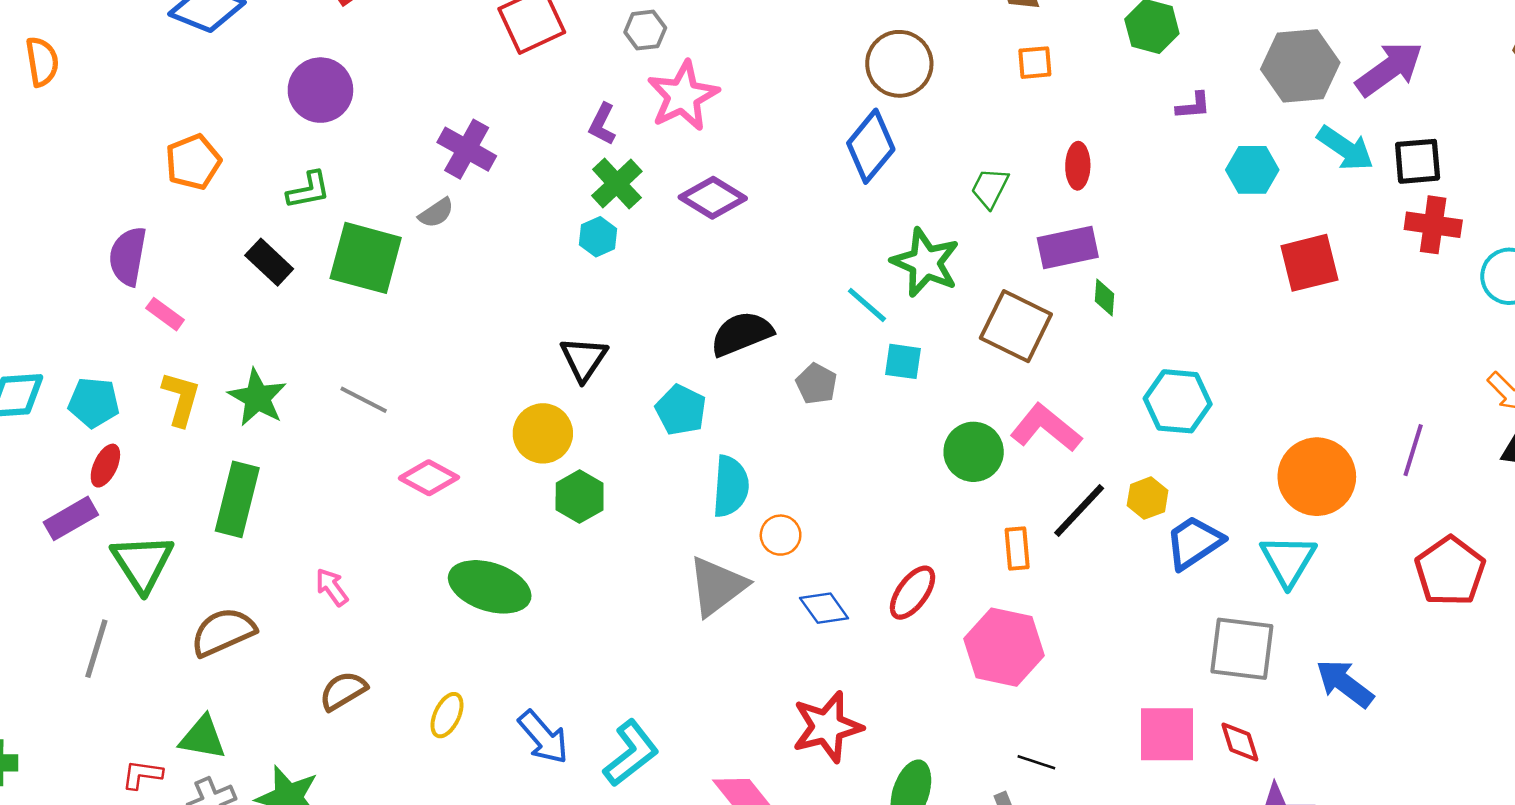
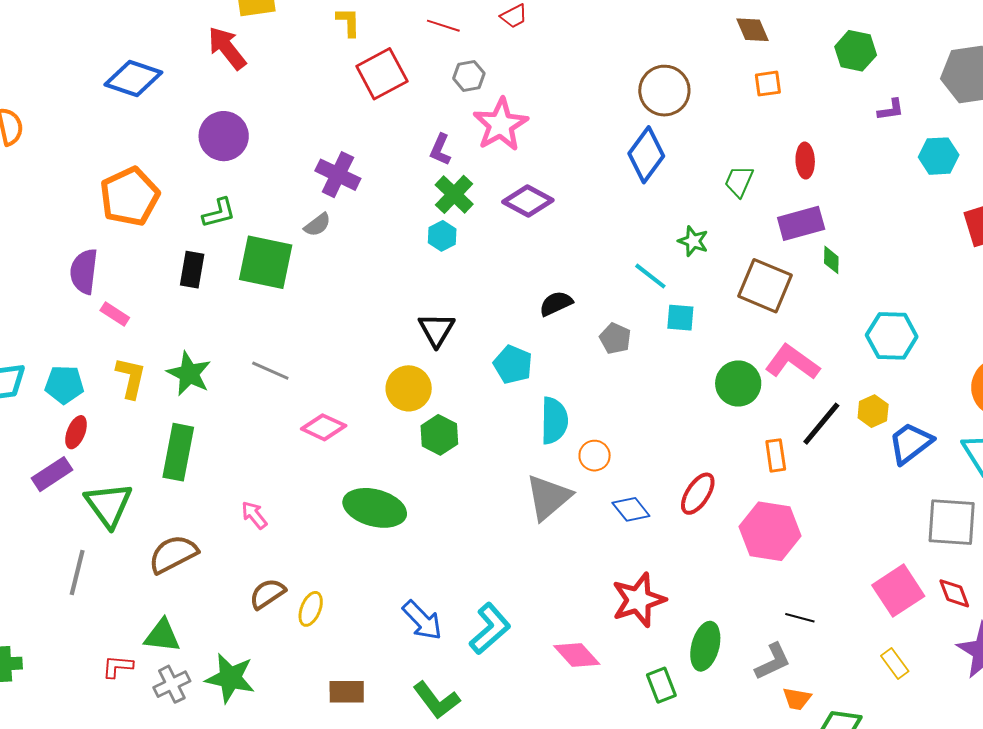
orange pentagon: (193, 162) -> (130, 197), size x1.4
black rectangle: (269, 262) -> (192, 270), turned 60
green star: (925, 263) -> (693, 241), size x0.6
black semicircle: (742, 334) -> (556, 304), size x0.7
yellow ellipse: (447, 715) -> (311, 609), moved
pink square: (1167, 734) -> (898, 591), turned -30

